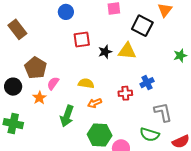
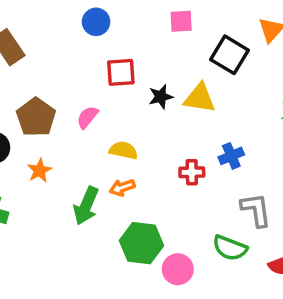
pink semicircle: (53, 83) -> (87, 117), moved
orange arrow: (95, 103) -> (122, 188), moved

